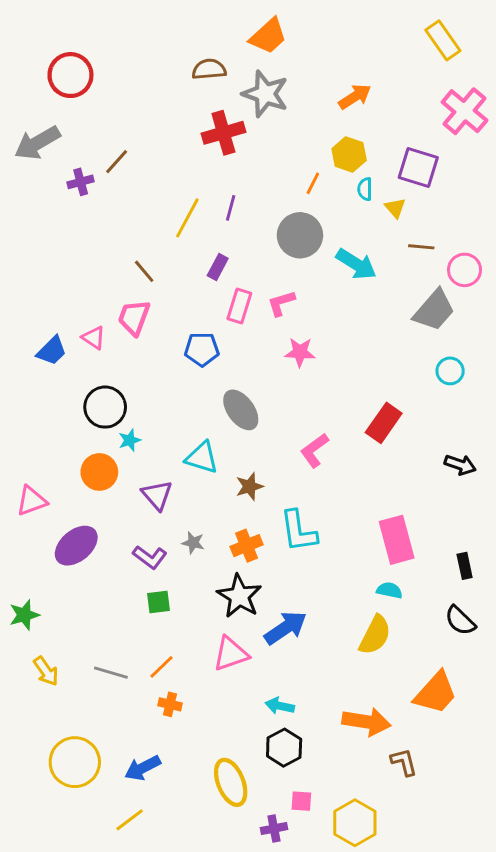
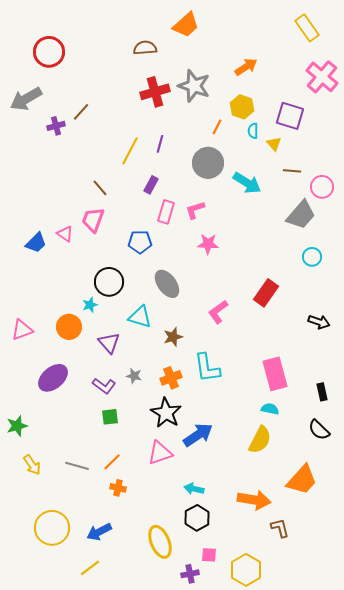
gray star: (265, 94) -> (194, 86), moved
black circle: (105, 407) -> (109, 282), moved
pink triangle: (31, 501) -> (22, 330), moved

